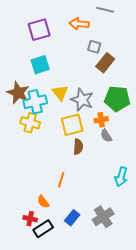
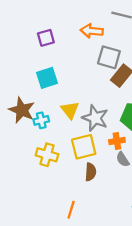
purple square: (39, 30) -> (46, 38), size x0.7
gray square: (94, 47) -> (109, 57), size x1.5
cyan cross: (35, 102) -> (41, 120), size x0.6
yellow cross: (30, 123) -> (47, 155), moved

